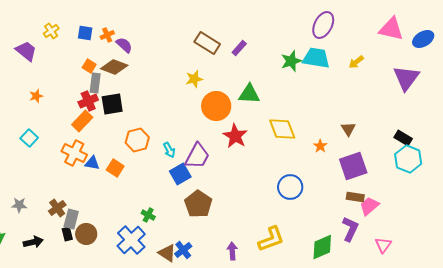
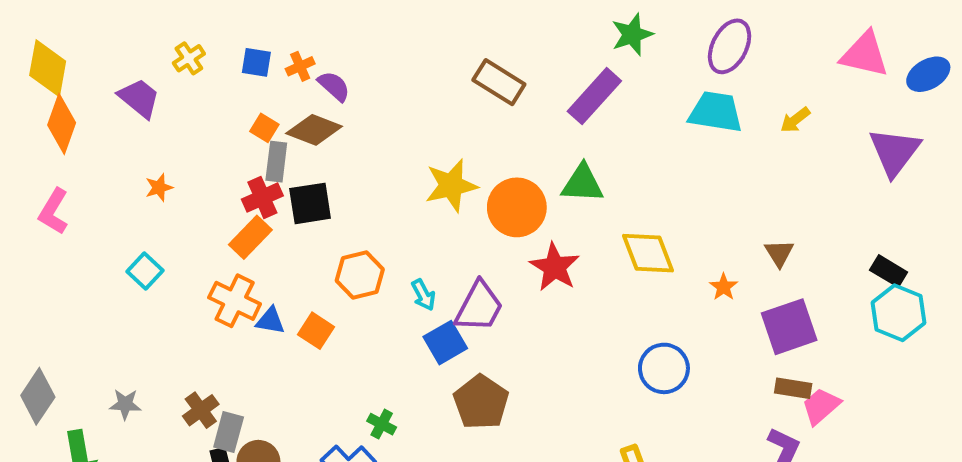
purple rectangle: (239, 48) -> (594, 96), moved, size x1.8
green star: (291, 61) -> (632, 34), moved
yellow star: (194, 79) -> (451, 186), moved, size x1.5

